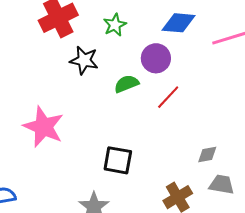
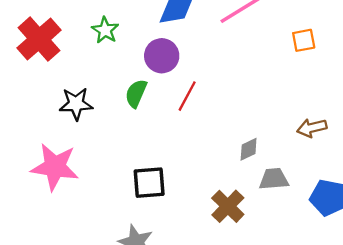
black star: (84, 60) -> (76, 104), moved
green semicircle: (126, 84) -> (136, 93), turned -30

